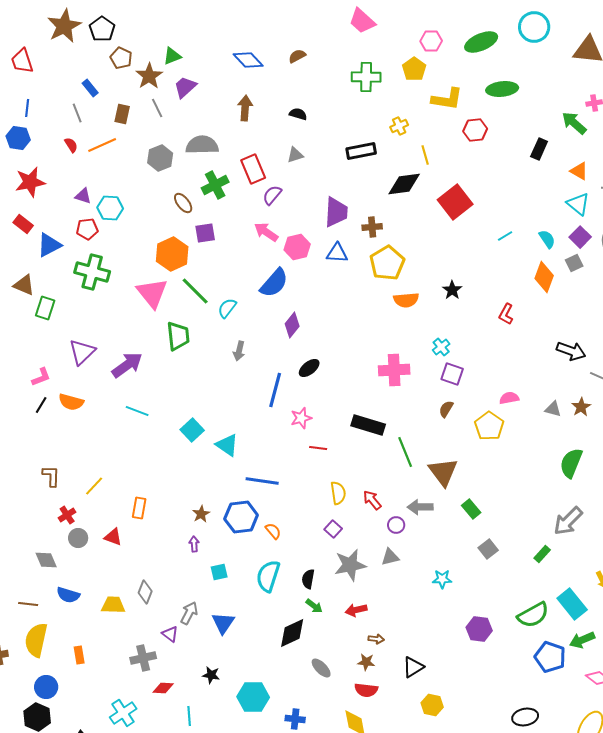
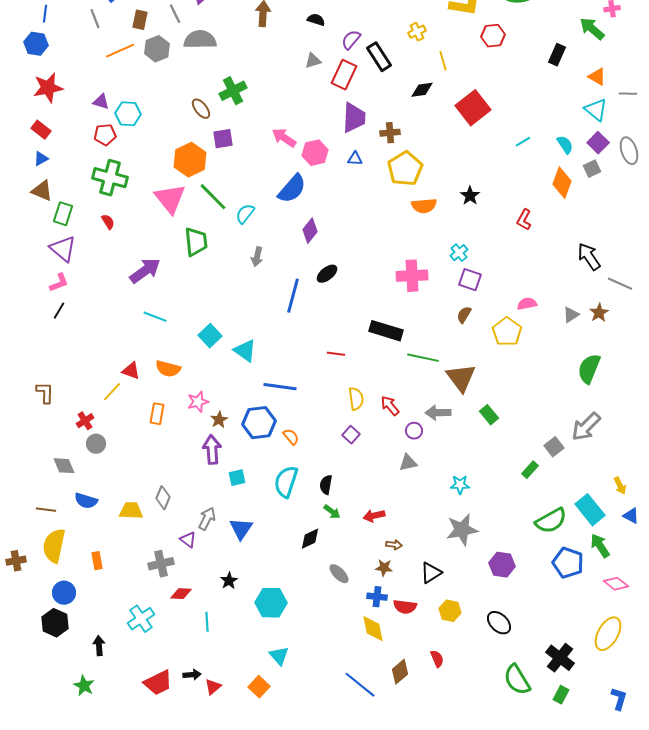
red semicircle: (71, 145) -> (108, 222), moved
gray semicircle: (202, 145) -> (200, 40), moved
black rectangle: (361, 151) -> (379, 57), turned 68
gray hexagon: (160, 158) -> (157, 49), moved
red rectangle: (253, 169) -> (344, 75), moved, turned 48
black diamond: (404, 184) -> (422, 90), size x0.7
purple semicircle: (272, 195) -> (351, 40), moved
blue triangle: (49, 245) -> (41, 159), moved, size x0.6
blue triangle: (337, 253) -> (355, 159), size x0.7
black arrow: (571, 351) -> (589, 257), turned -144
purple triangle: (82, 352) -> (63, 249), moved, turned -36
orange semicircle: (71, 402) -> (168, 369), moved
gray triangle: (553, 409) -> (571, 315), turned -48
pink star: (301, 418) -> (198, 402), moved
green line: (405, 452) -> (423, 358), turned -56
brown L-shape: (51, 476) -> (45, 393), moved
red triangle: (113, 537) -> (131, 371), moved
purple arrow: (194, 544) -> (212, 450), size x1.8
gray square: (488, 549) -> (554, 447), moved
green rectangle: (542, 554) -> (530, 470), moved
gray star: (350, 565) -> (462, 530), moved
purple hexagon: (479, 629) -> (502, 565), moved
black diamond: (292, 633) -> (310, 539), size x0.7
green arrow: (582, 640) -> (600, 546), turned 80
black star: (211, 675) -> (229, 581), turned 30
red semicircle: (366, 690) -> (405, 607), moved
black ellipse: (525, 717) -> (499, 623), moved, turned 55
blue cross: (295, 719) -> (377, 597), moved

